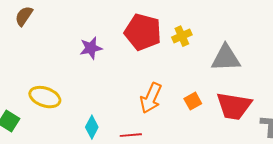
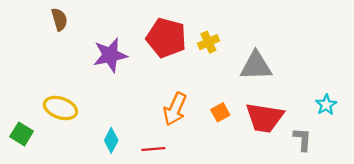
brown semicircle: (24, 16) -> (59, 19), moved, turned 130
purple star: (91, 48) -> (110, 55), size x1.4

